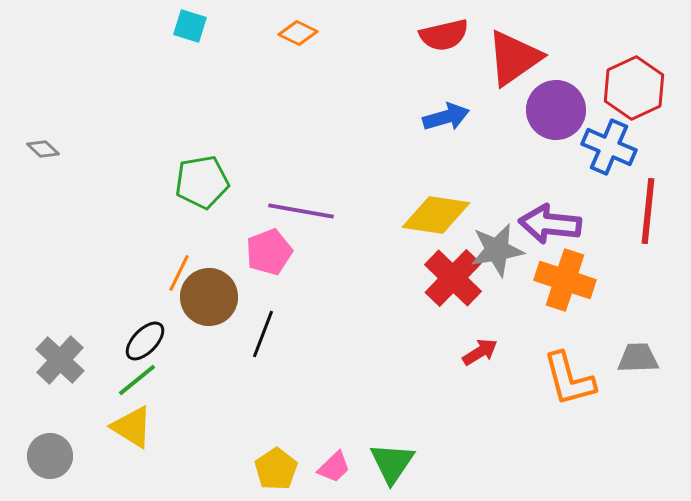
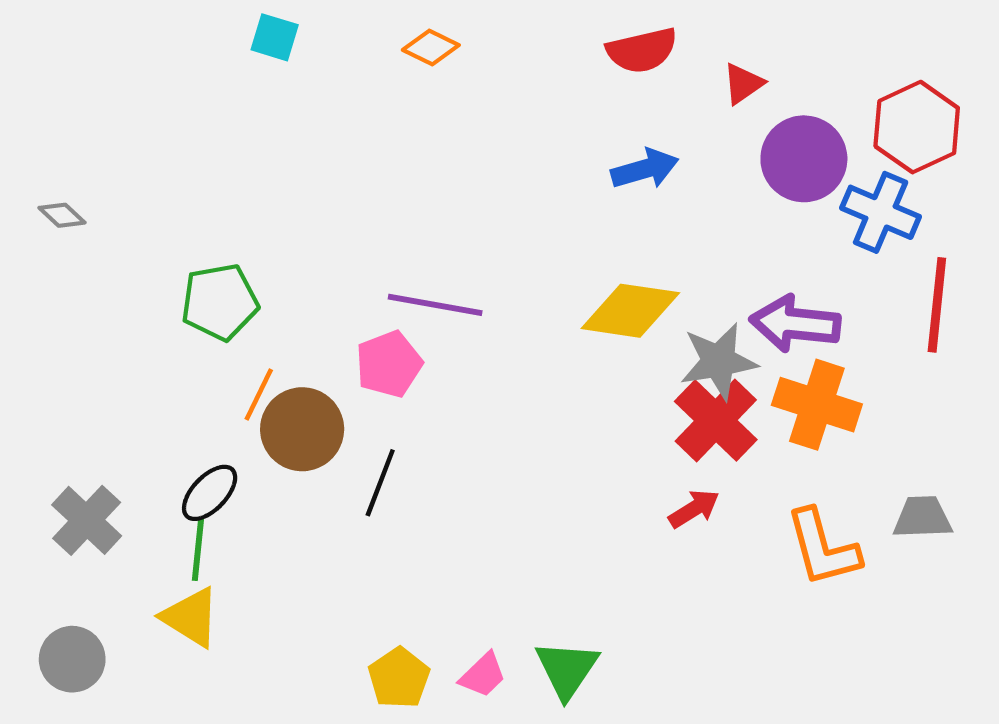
red triangle: (514, 58) -> (743, 84), size x0.5
green pentagon: (202, 182) -> (220, 302), moved
red cross: (453, 278) -> (716, 421), moved
green line: (137, 380) -> (198, 549), turned -45

